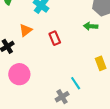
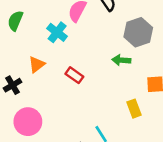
red rectangle: (55, 38) -> (74, 75), turned -32

